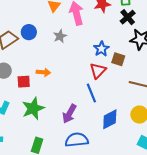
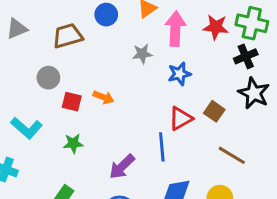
blue circle: (29, 32) -> (106, 15), moved
blue star: (101, 49) -> (179, 74), moved
green star: (33, 108) -> (73, 143), size x0.6

